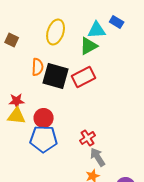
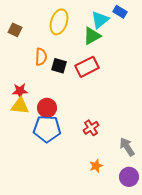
cyan triangle: (97, 30) -> (100, 20), turned -36
black square: (56, 76) -> (59, 66), size x0.6
gray arrow: (98, 157) -> (127, 147), moved

